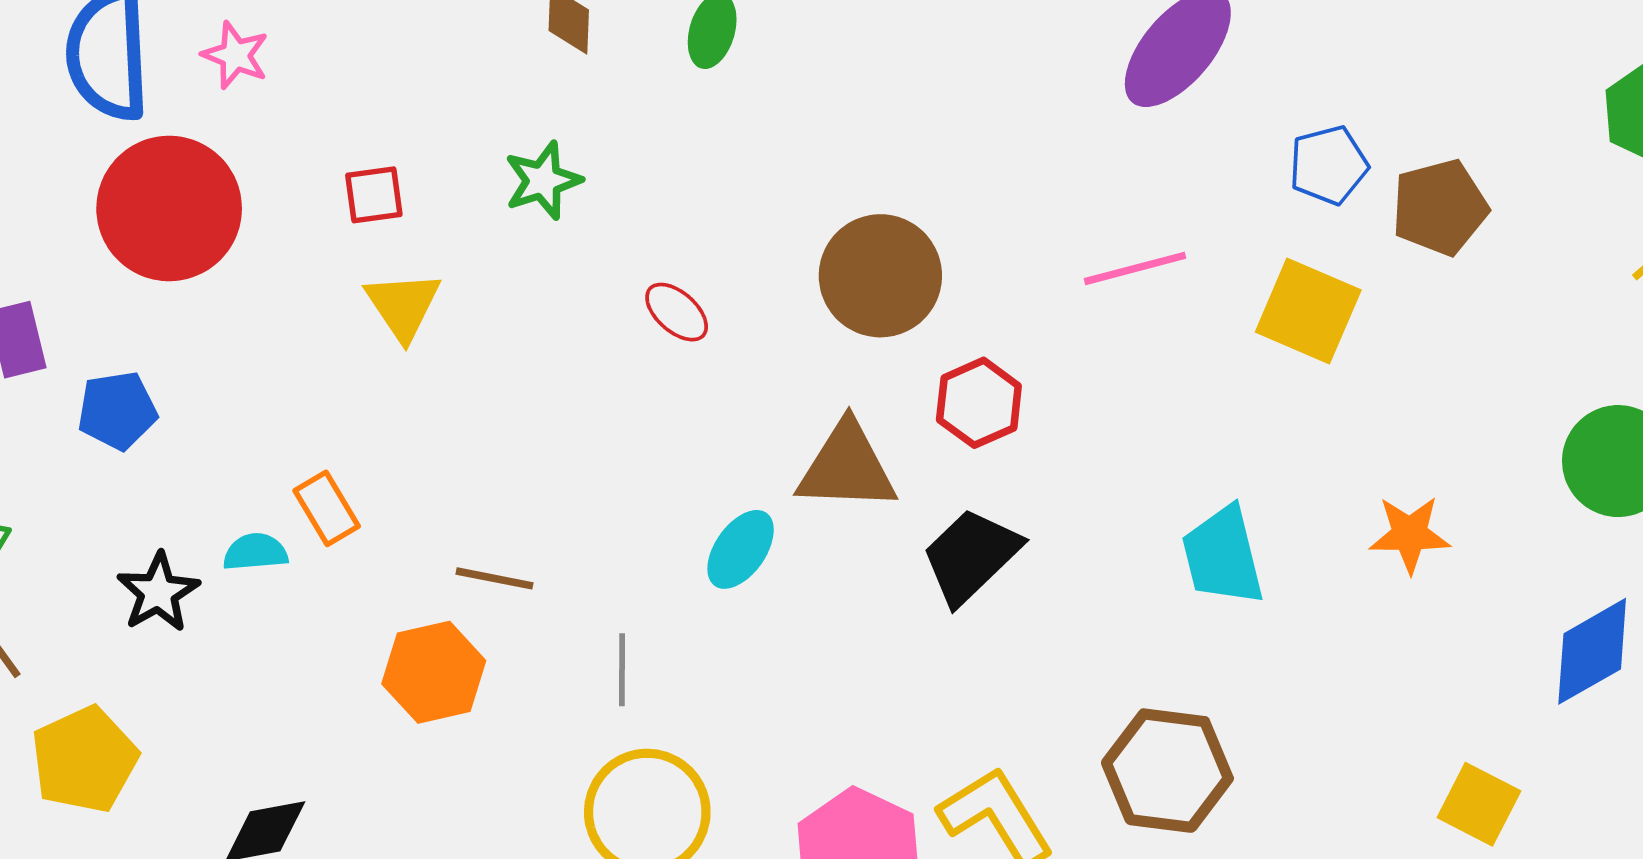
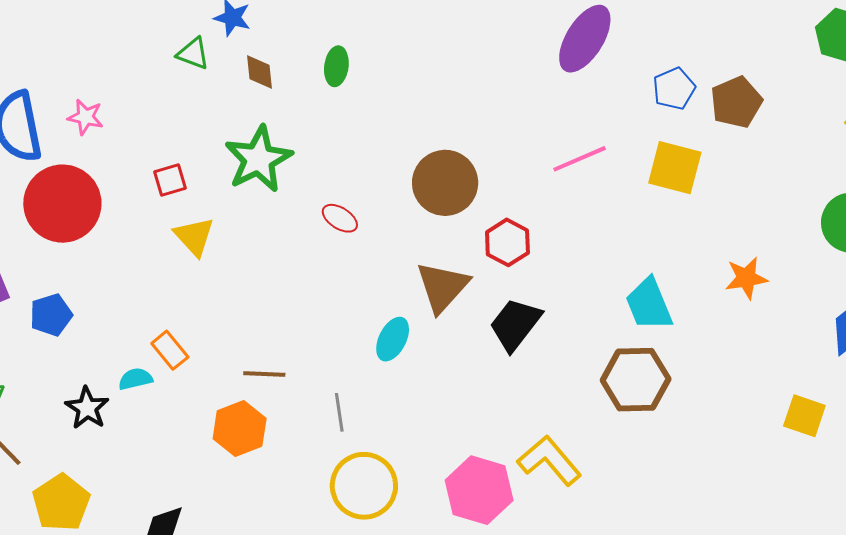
green star: (543, 181) -> (258, 159), size x1.6
brown triangle: (847, 467) -> (442, 287), turned -42
brown hexagon: (1167, 771) -> (636, 380), moved

